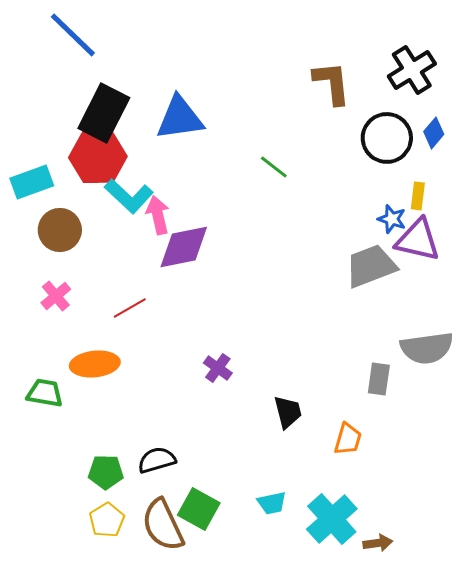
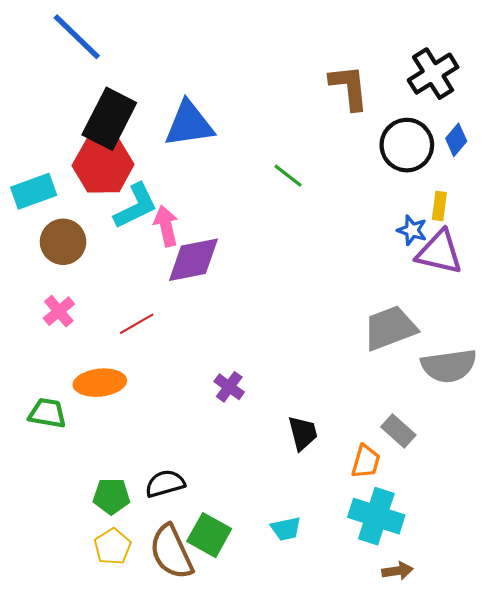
cyan L-shape: (129, 196) -> (136, 206), turned -69
gray trapezoid: (371, 266) -> (390, 328), moved
gray rectangle: (379, 379) -> (398, 431), moved, turned -56
cyan cross: (332, 519) -> (376, 516), moved, turned -30

